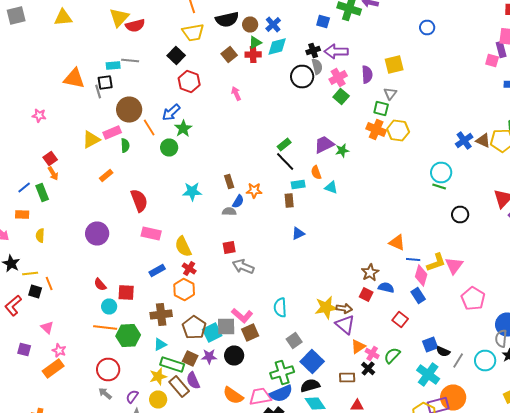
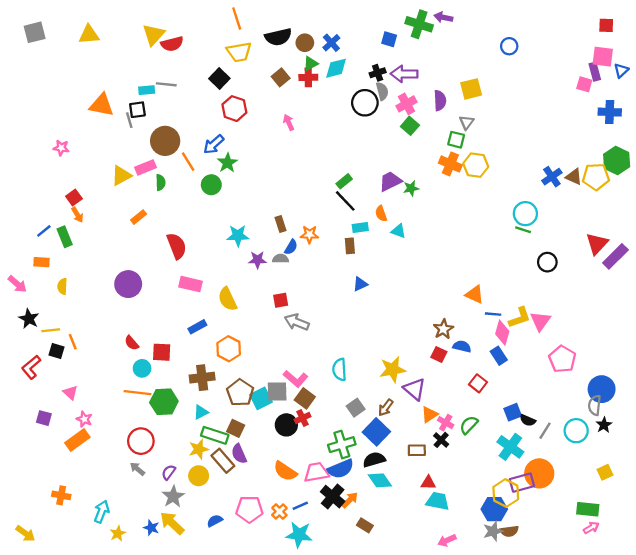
red cross: (189, 268) -> (303, 418), moved, turned 32
brown arrow: (344, 308) -> (386, 408), moved, turned 119
brown square: (250, 332) -> (305, 398), turned -30
purple star: (209, 356) -> (257, 260), moved

